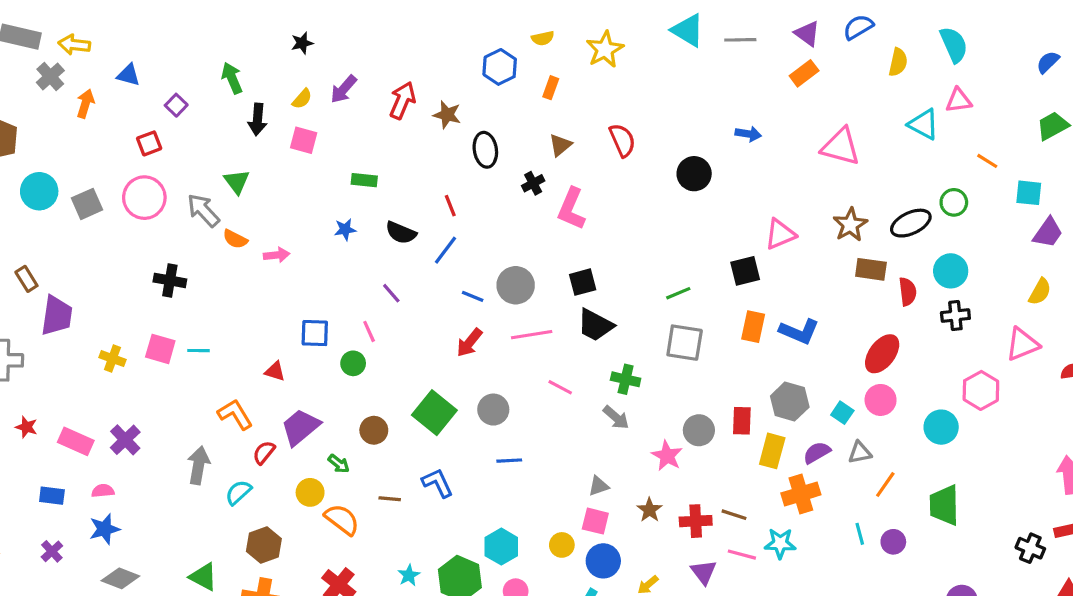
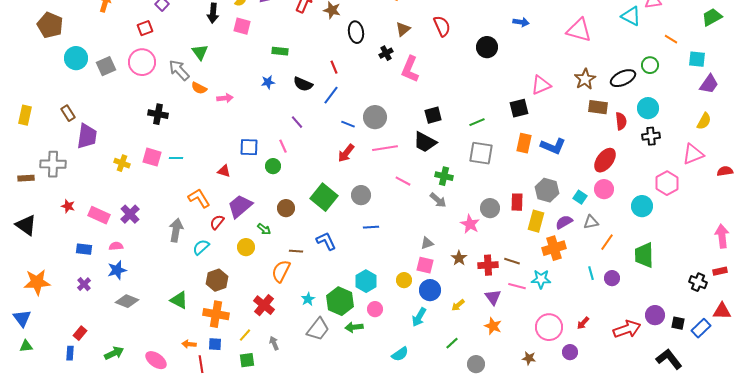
black square: (583, 282) -> (433, 115), moved
orange semicircle: (342, 519) -> (281, 271), moved, turned -100

